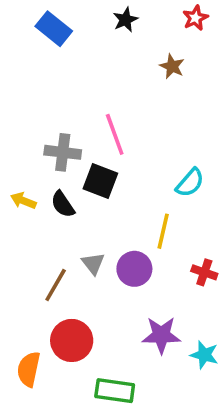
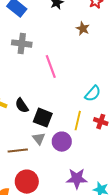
gray cross: (63, 152) -> (22, 44), moved
black square: (100, 181) -> (43, 118), moved
red cross: (204, 272) -> (101, 122), moved
brown line: (56, 285) -> (18, 151), turned 54

